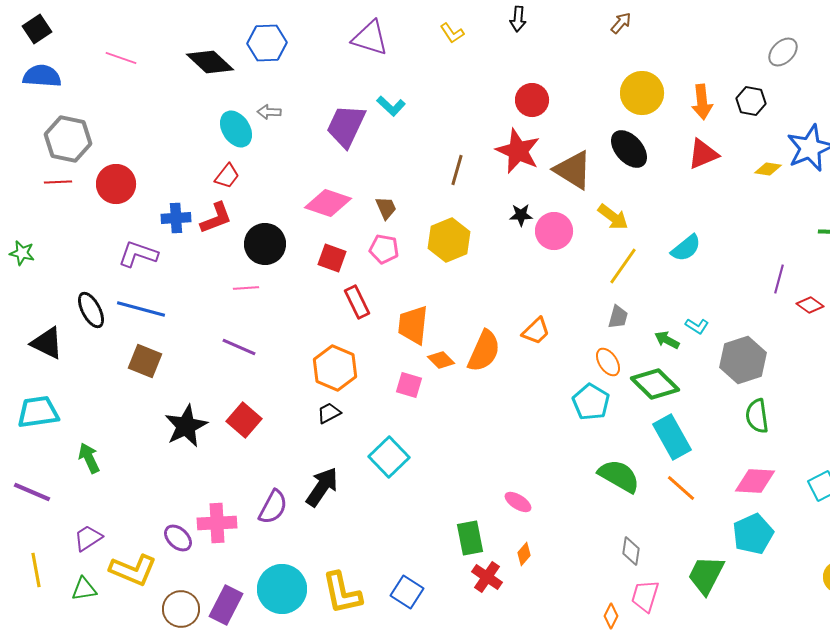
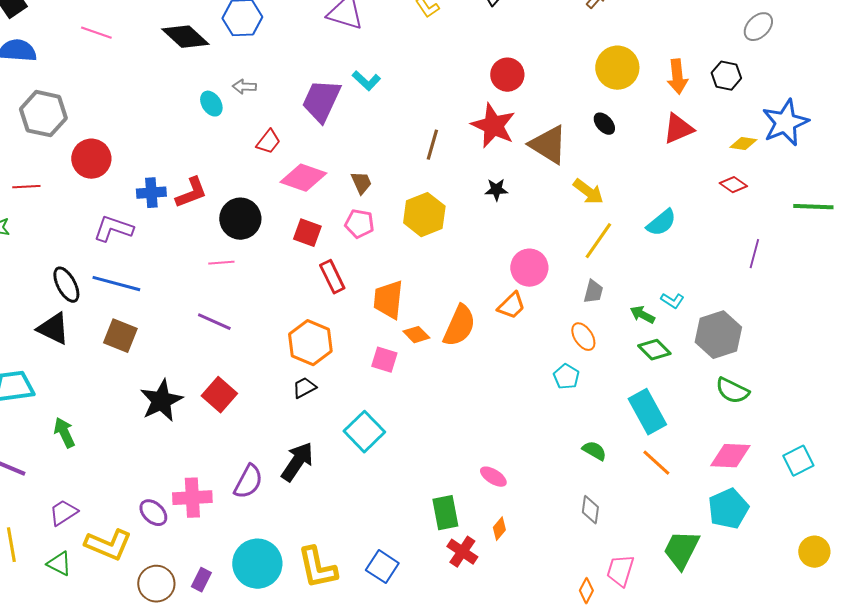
cyan ellipse: (236, 129) -> (211, 104), size x0.7
black ellipse: (629, 149) -> (604, 124), size x0.6
red trapezoid: (227, 176) -> (268, 142), moved
red line: (58, 182) -> (26, 187), moved
pink circle: (554, 231) -> (529, 268), moved
red diamond: (810, 305) -> (733, 185), moved
black triangle: (47, 343) -> (53, 329), moved
green diamond: (655, 384) -> (654, 350), moved, size x0.7
cyan pentagon: (591, 402) -> (566, 377), size x0.7
green semicircle: (757, 416) -> (732, 391), turned -56
green semicircle: (619, 476) -> (594, 451), size x0.6
gray diamond: (631, 551) -> (590, 510), moved
green triangle: (84, 589) -> (59, 564), turned 36
purple rectangle: (226, 605) -> (201, 580), size x0.6

